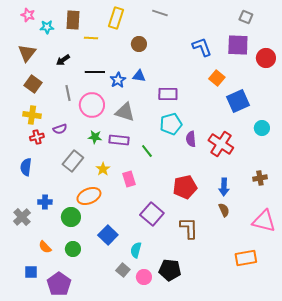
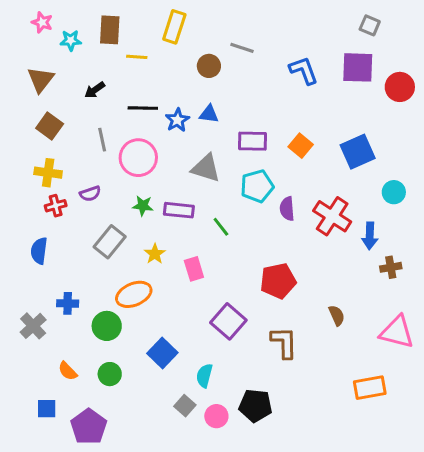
gray line: (160, 13) -> (242, 48), moved
orange square: (217, 78) -> (301, 146), moved
gray triangle: (125, 112) -> (206, 168), moved
blue arrow: (224, 187) -> (370, 236), moved

